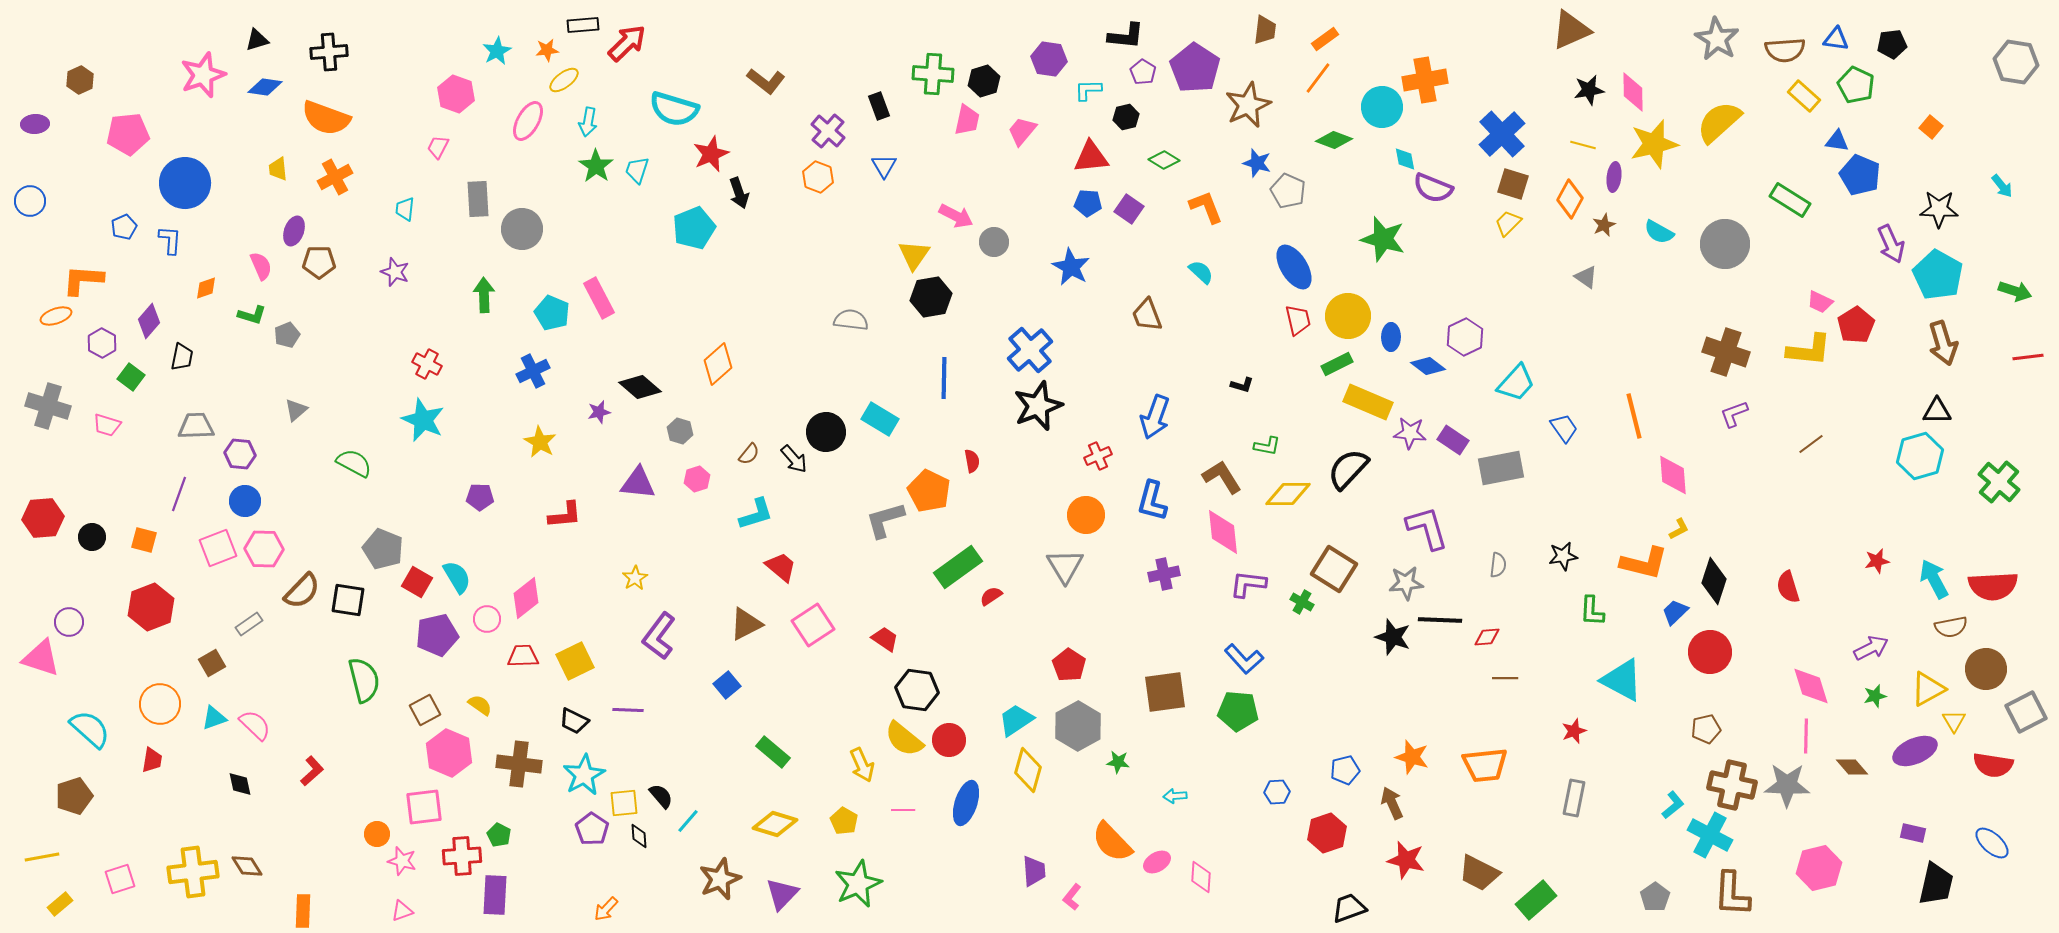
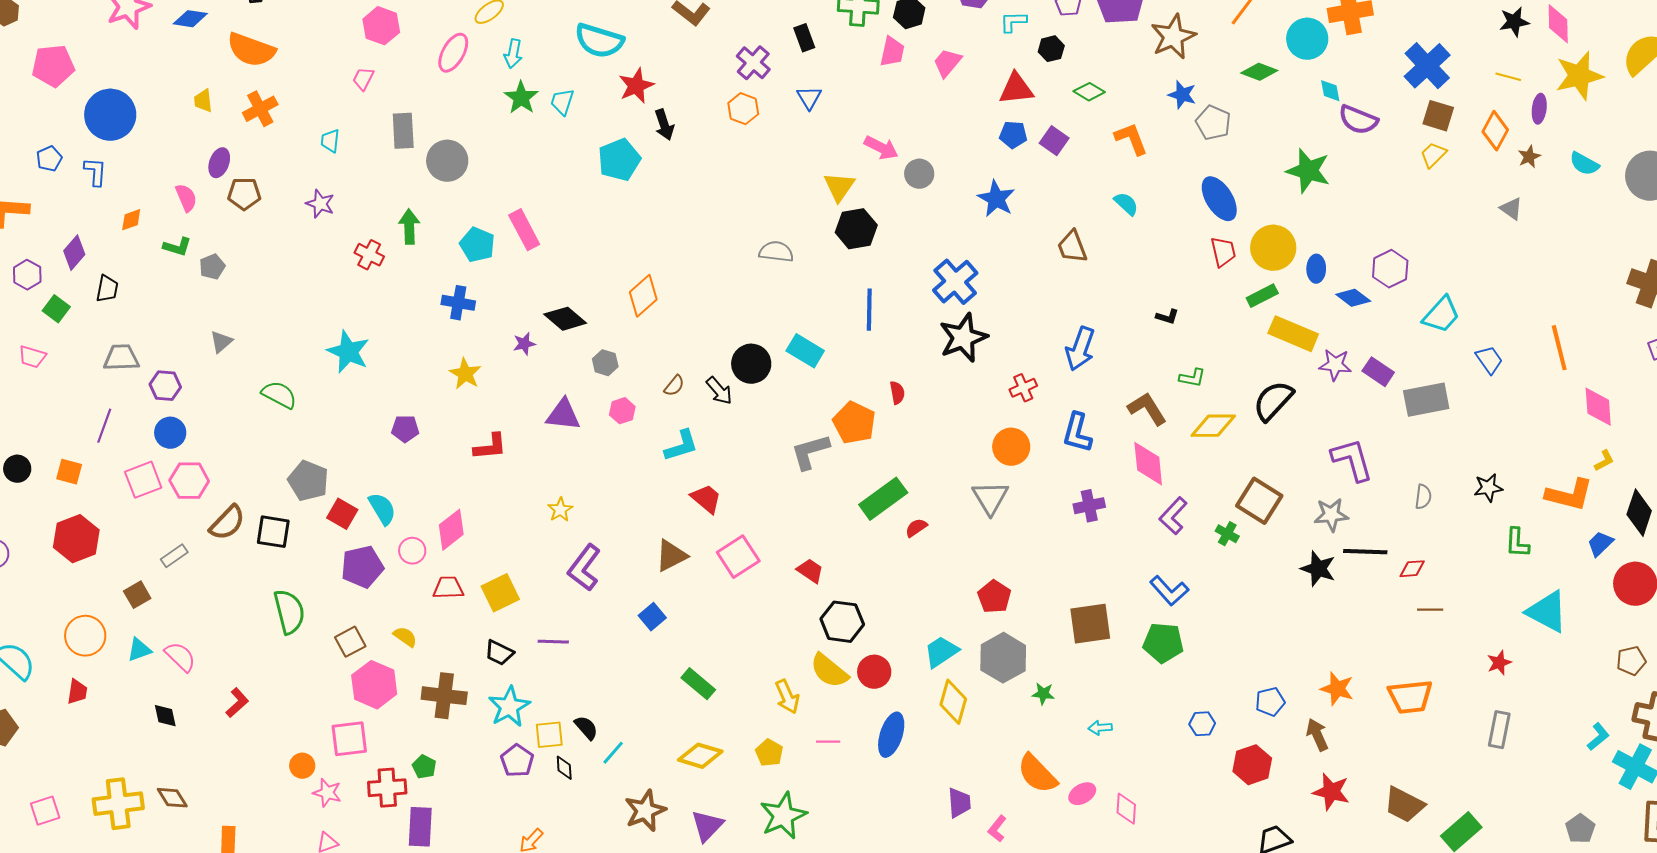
red cross: (427, 364) -> (369, 255), moved
blue cross: (533, 371) -> (458, 303), turned 36
purple L-shape: (1248, 584) -> (1173, 516), turned -54

